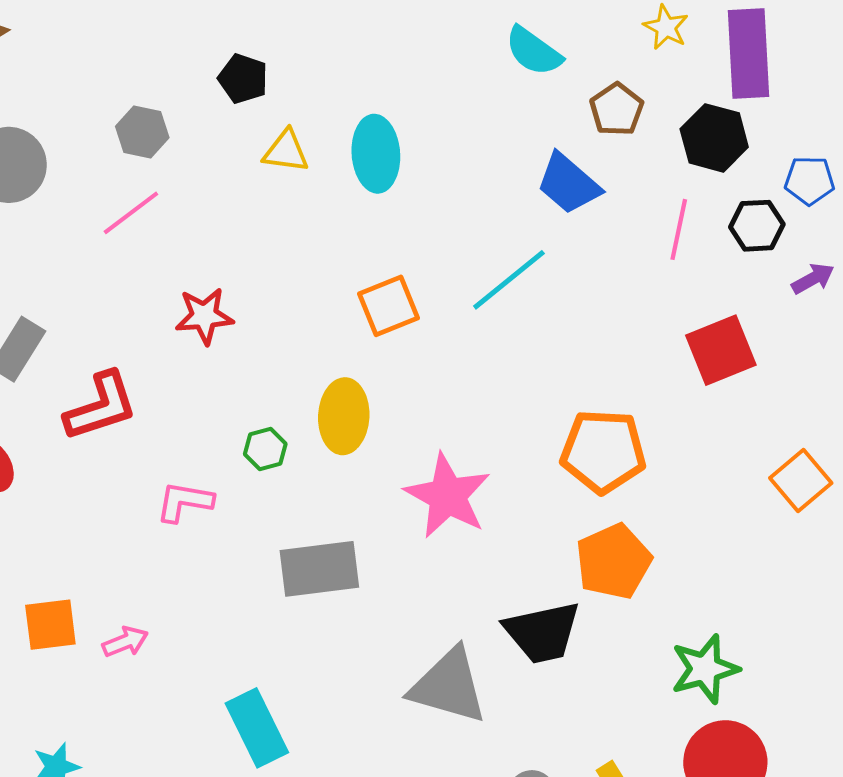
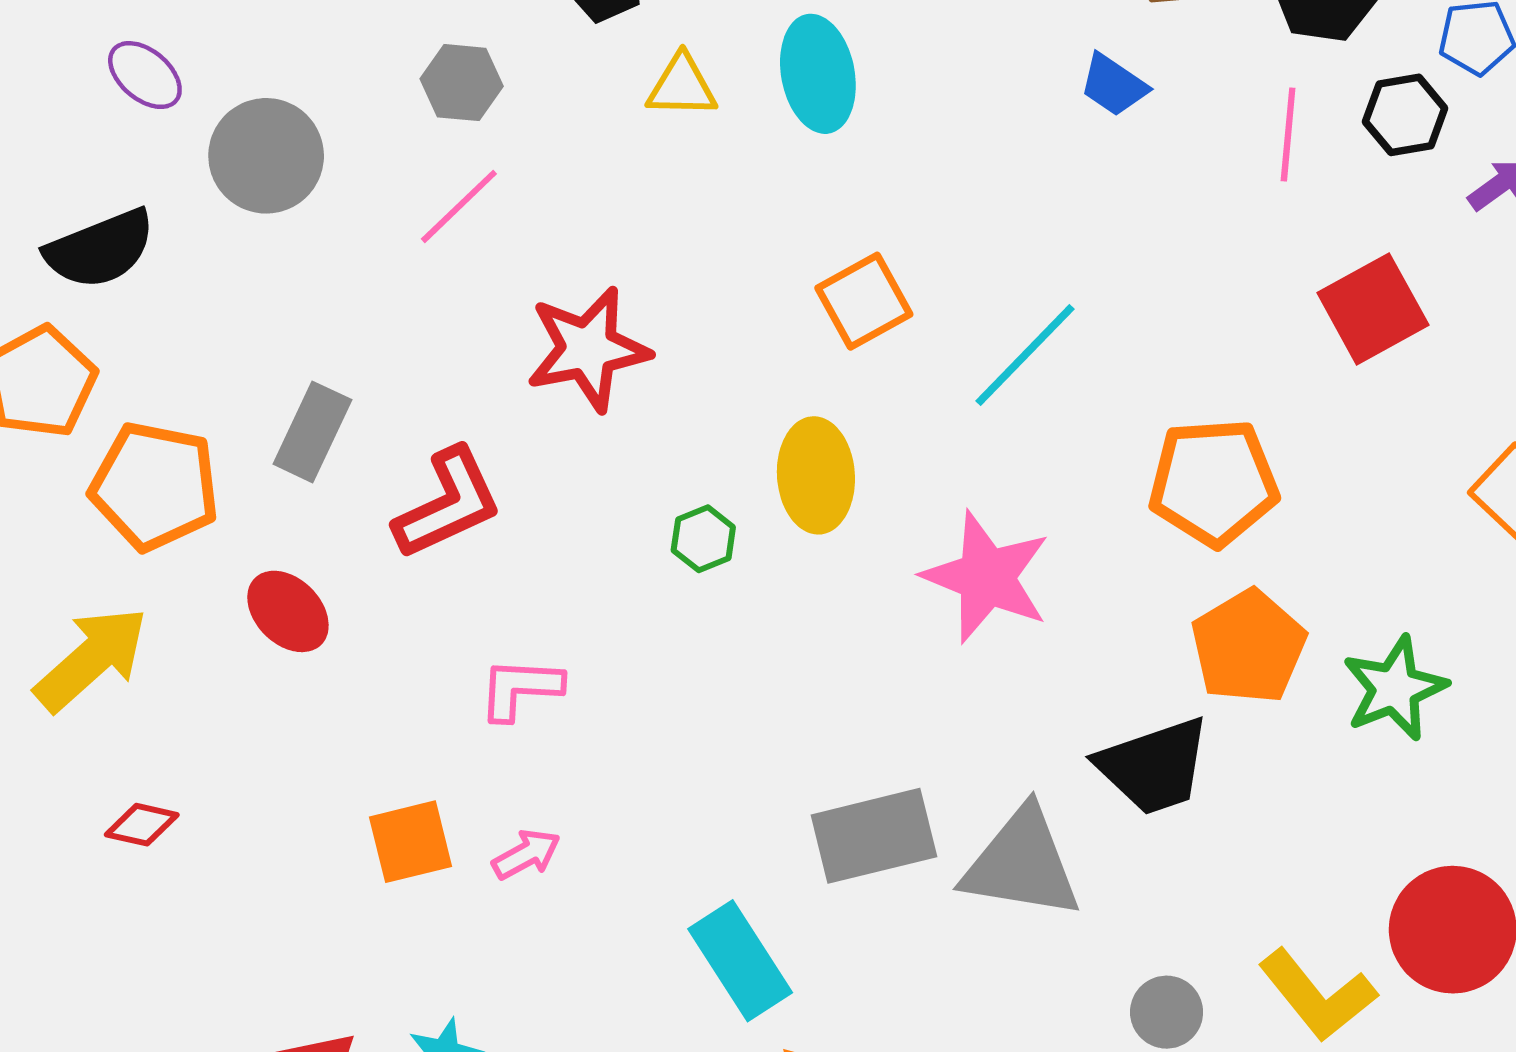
blue trapezoid: (568, 184) -> (1114, 85), size x0.7
cyan line: (509, 280) -> (1025, 355), moved
red star: (204, 316) -> (588, 349), size x1.4
pink L-shape: (184, 502) -> (520, 689), moved
gray rectangle: (319, 569) -> (874, 836), moved
green star: (705, 669) -> (1395, 688), moved

